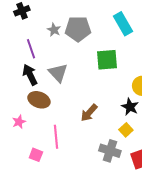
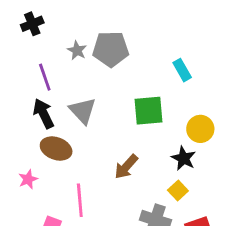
cyan rectangle: (123, 24) -> (182, 70), moved, size x0.7
green square: (107, 60) -> (149, 111), moved

